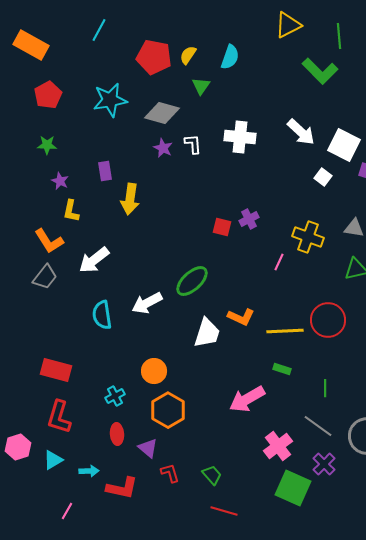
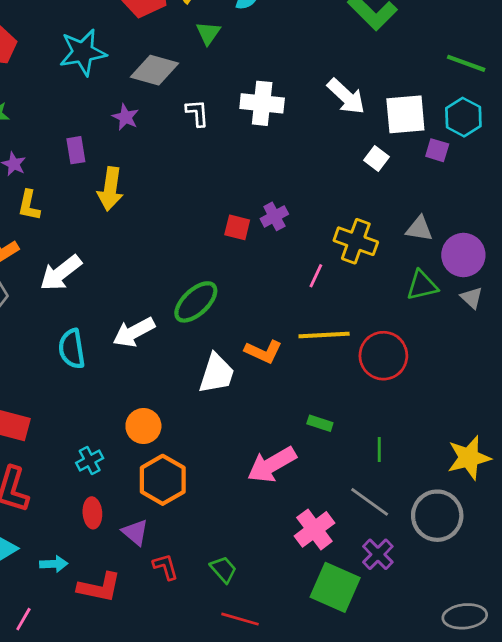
white square: (344, 145) -> (405, 114), turned -32
purple star: (163, 148) -> (126, 117), moved
yellow line: (285, 331) -> (324, 335), moved

